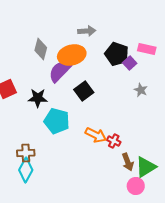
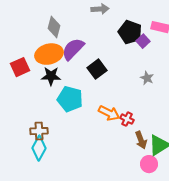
orange ellipse: (72, 55) -> (49, 54), moved
gray star: (141, 90) -> (147, 78), moved

